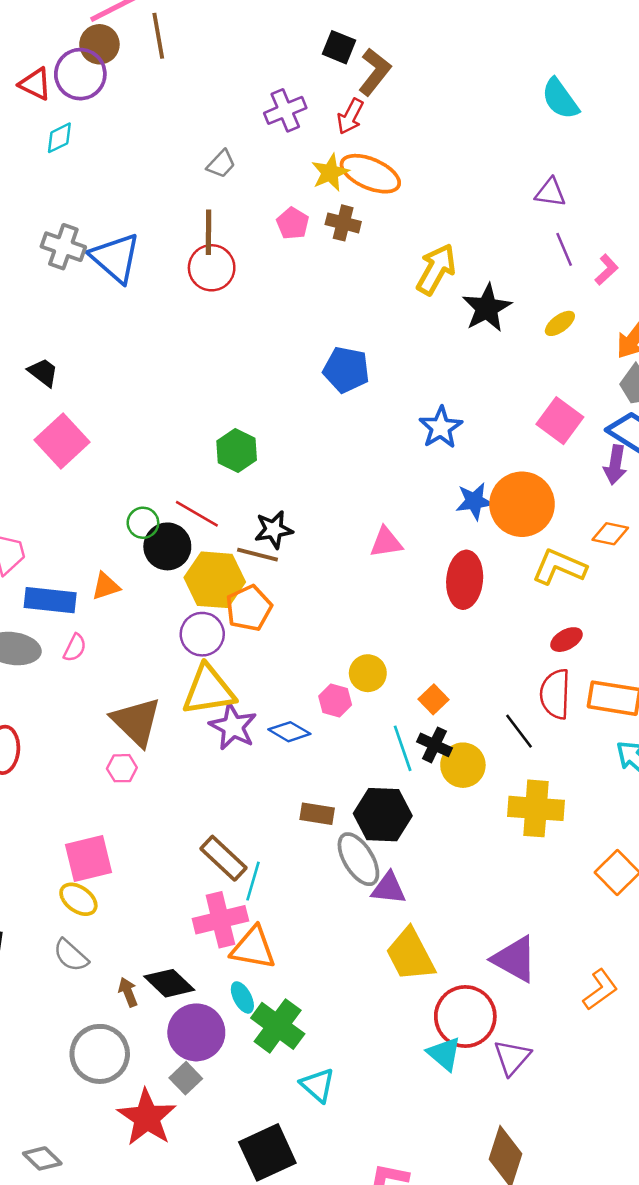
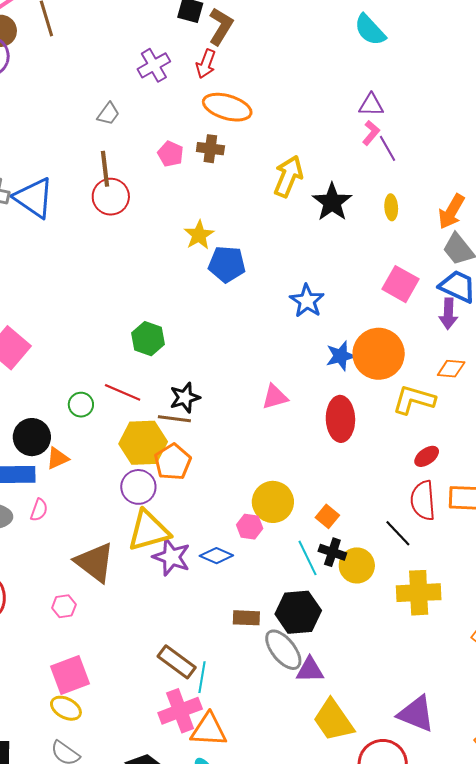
yellow star: (330, 173) -> (199, 235), moved
pink L-shape: (606, 270) -> (371, 133), moved
yellow ellipse: (560, 323) -> (391, 207), turned -50
black circle: (167, 546) -> (32, 437), moved
yellow circle: (368, 673) -> (273, 502), size x1.4
pink hexagon: (122, 768) -> (64, 606), moved

